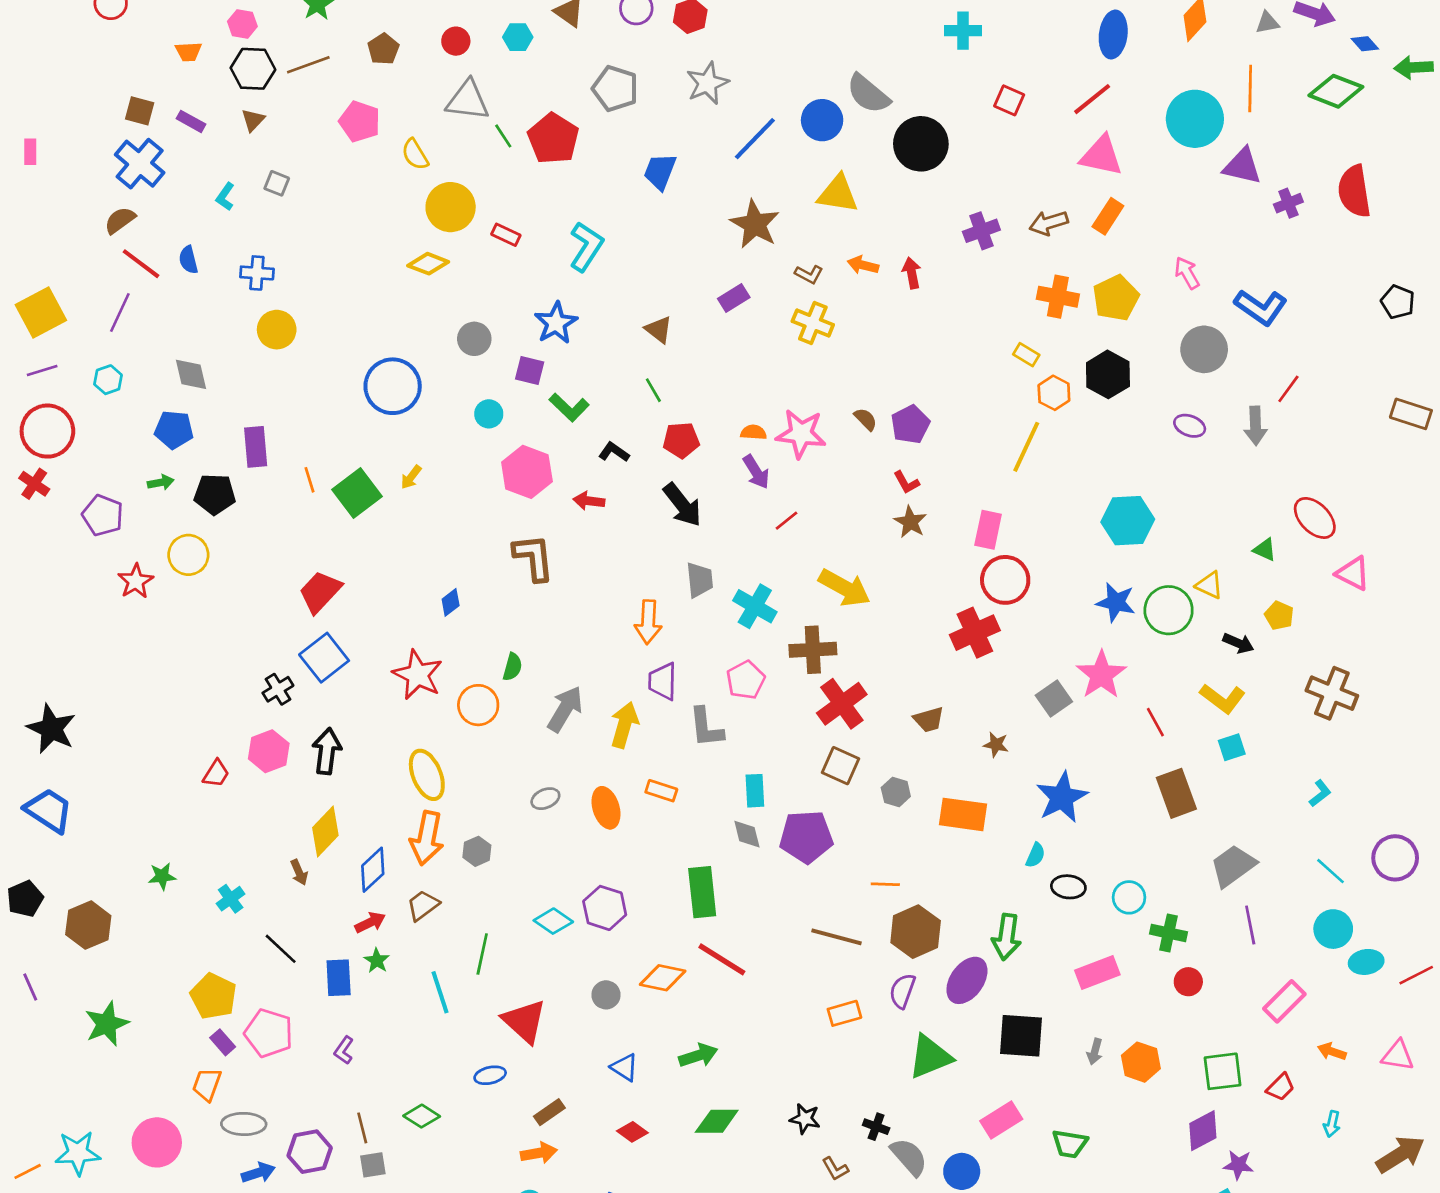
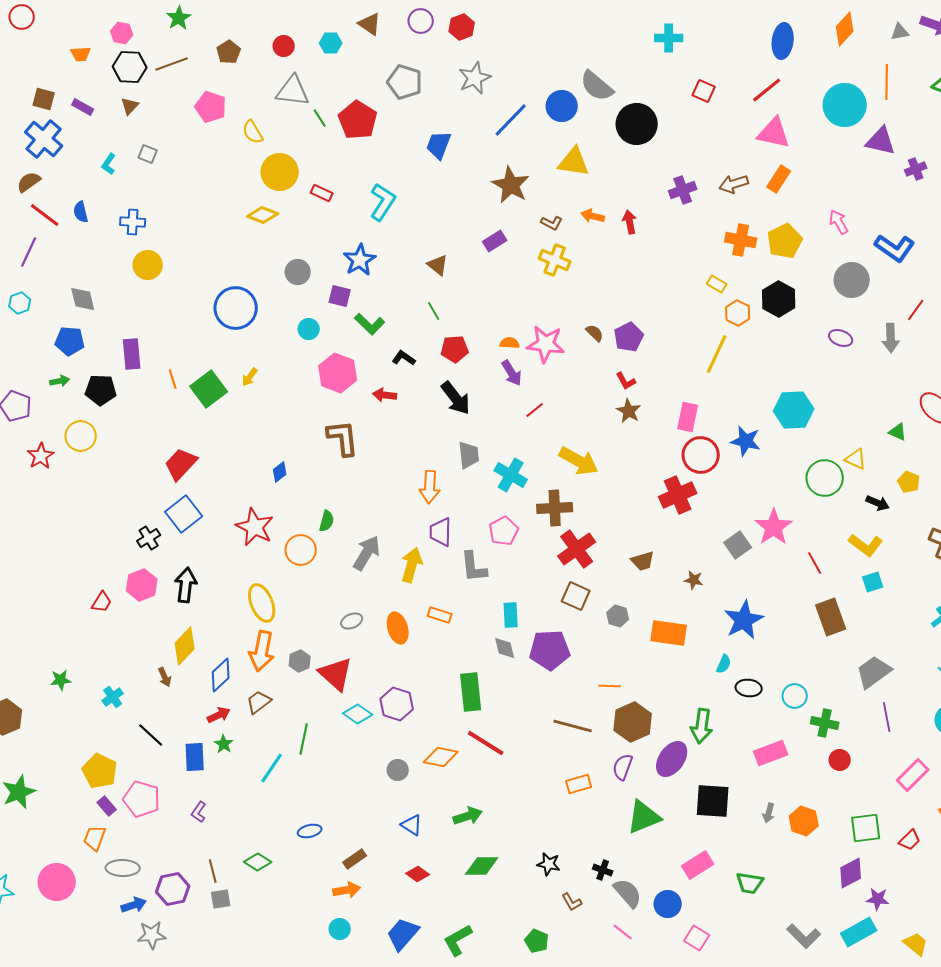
blue star: (1116, 602) -> (746, 441), moved
cyan line: (440, 992) -> (272, 768), turned 52
red triangle: (524, 1021) -> (336, 674), moved

